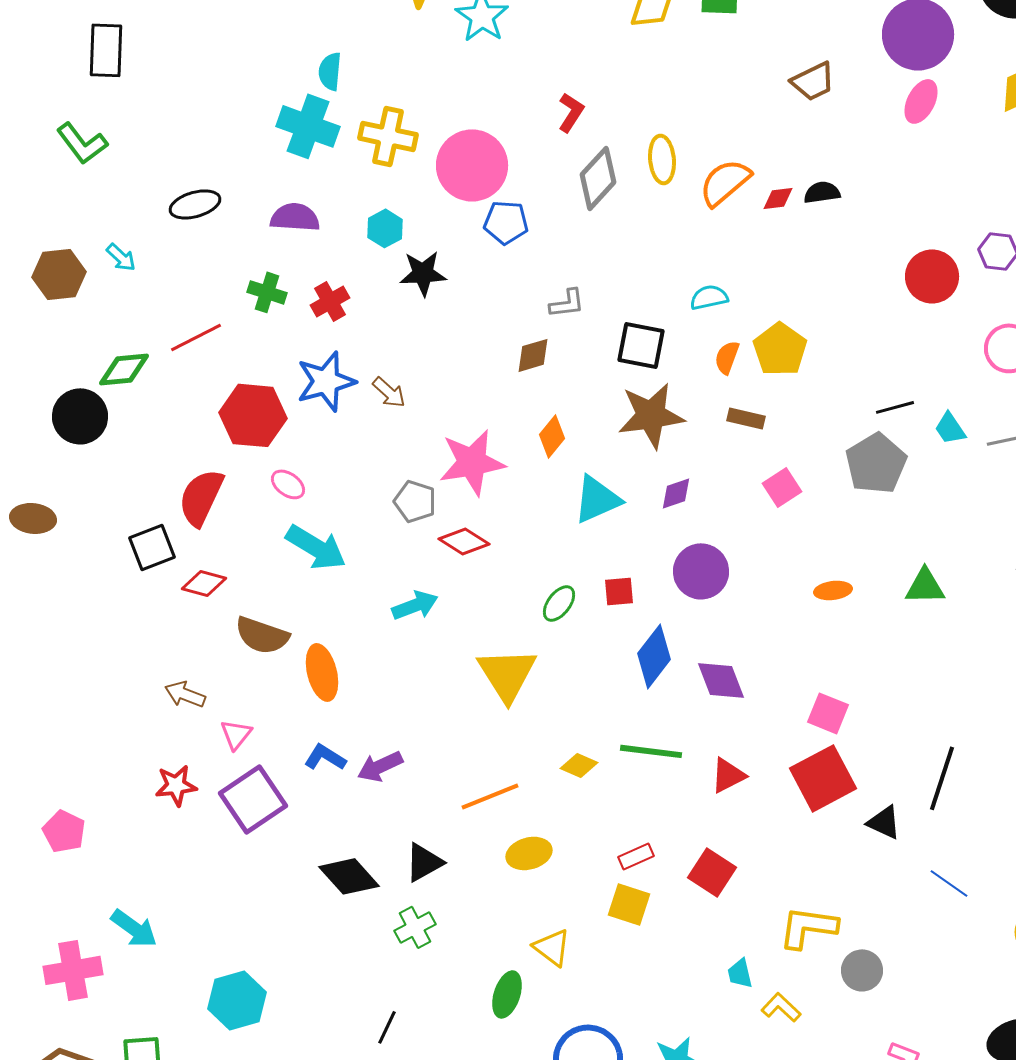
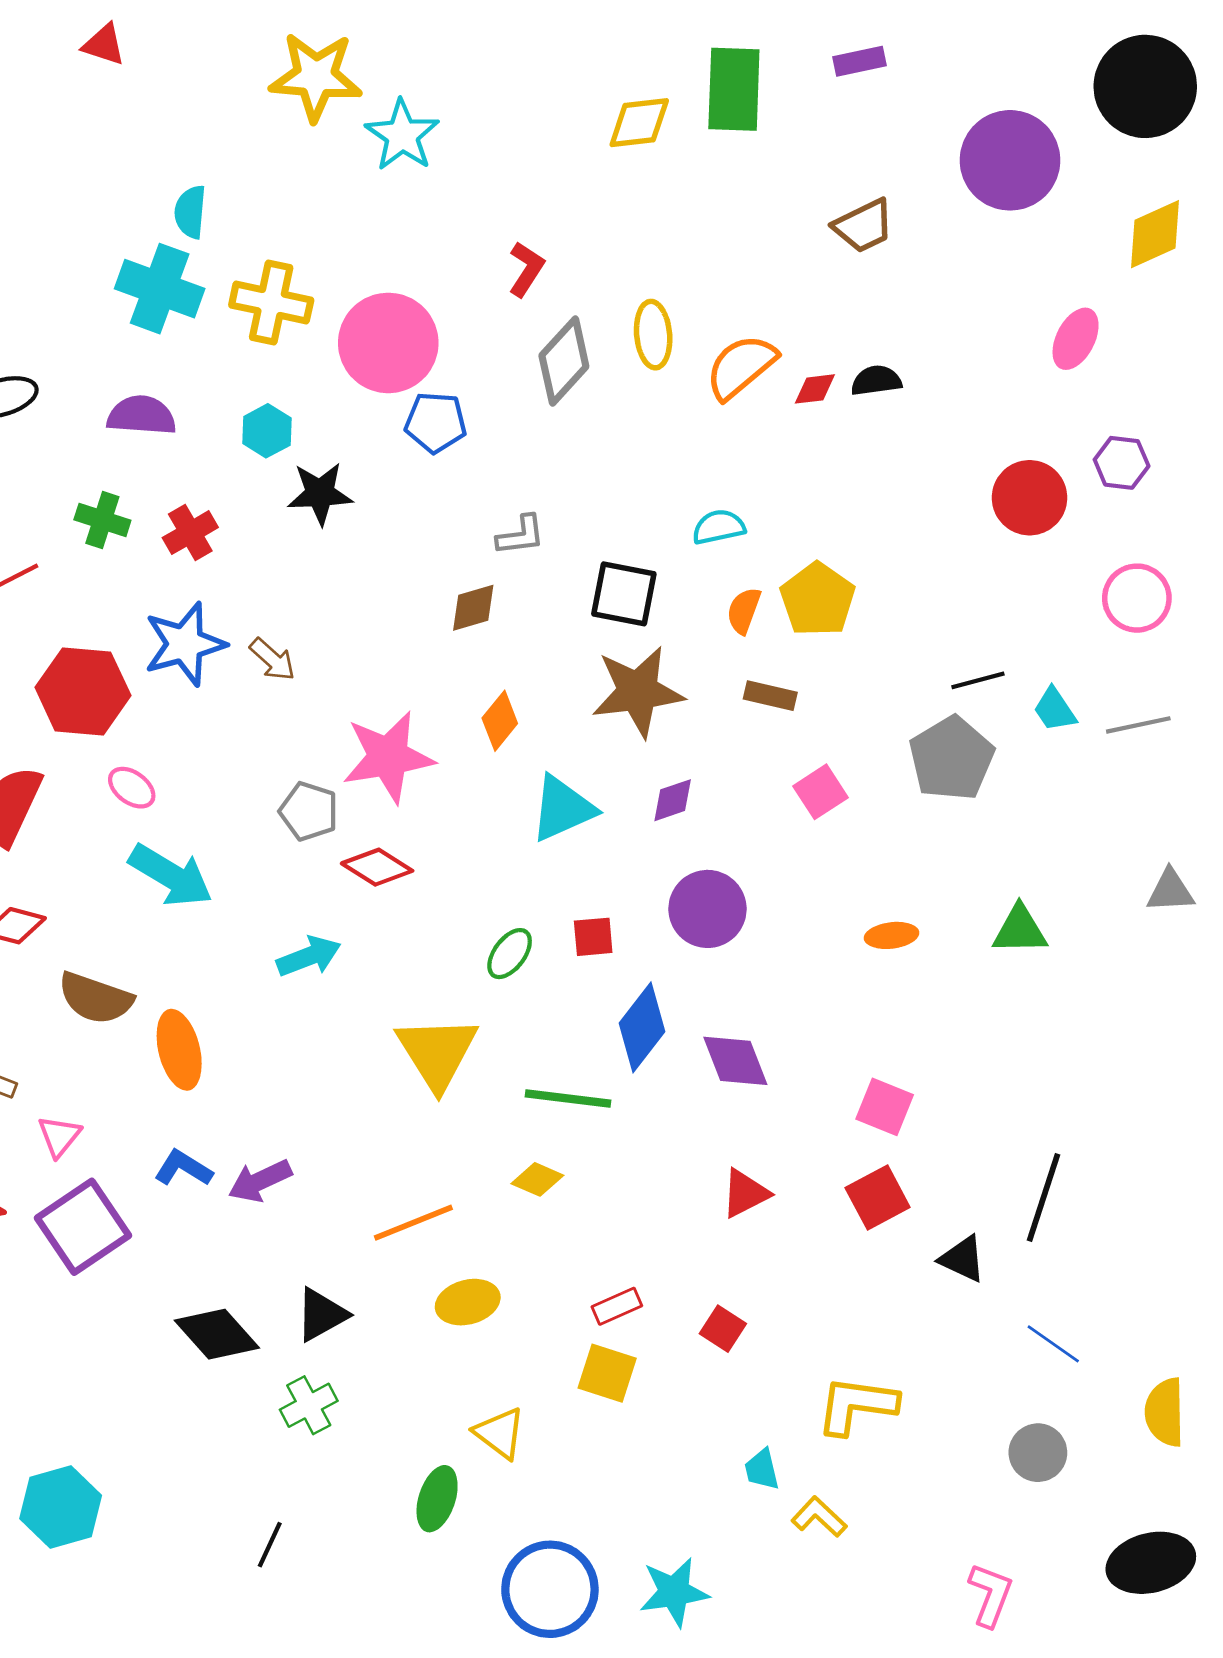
pink ellipse: (921, 101) -> (1076, 339), moved
green line: (651, 751) -> (568, 1099), moved
red square: (823, 778) -> (878, 1198), size x0.7
red square: (712, 872) -> (723, 1329), size x0.7
gray circle: (862, 970) -> (1038, 1453), moved

